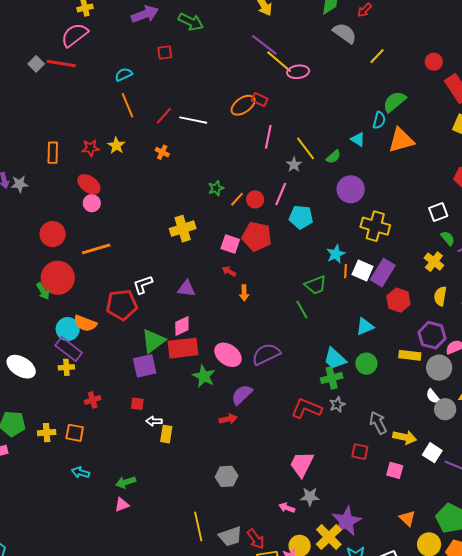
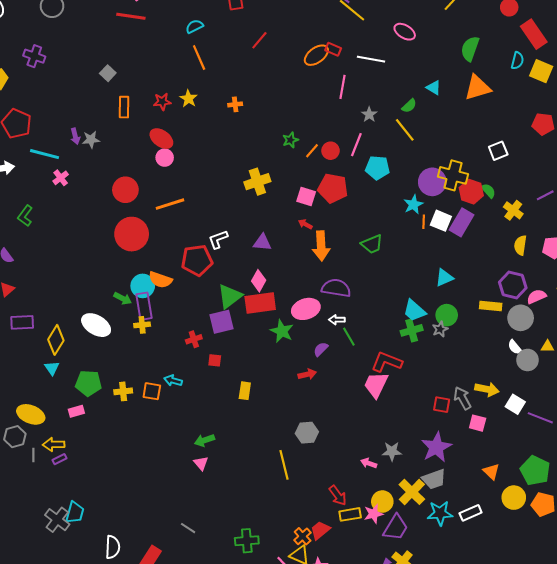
gray square: (36, 64) -> (108, 73), moved
pink ellipse: (298, 72) -> (405, 32), moved, turned 40
green semicircle: (394, 102) -> (470, 49), turned -30
red line: (164, 116) -> (259, 40), moved
white line: (193, 120) -> (371, 59), moved
cyan semicircle: (379, 120) -> (517, 61), moved
yellow line: (306, 148) -> (405, 130), moved
orange cross: (162, 152) -> (235, 104), turned -32
purple circle: (351, 189) -> (432, 182), moved
white square: (438, 212) -> (498, 151), moved
green semicircle: (448, 238) -> (488, 191), moved
green trapezoid: (316, 285) -> (372, 244), moved
green arrow: (43, 291) -> (123, 298), moved, turned -30
orange arrow: (244, 293) -> (321, 246), size x1.8
red hexagon: (398, 300) -> (471, 192), moved
green line: (302, 309) -> (349, 337), moved
pink diamond: (182, 326) -> (259, 281), turned -35
purple rectangle: (69, 349) -> (144, 306), turned 44
purple semicircle: (266, 354) -> (336, 288), moved, turned 36
pink ellipse: (228, 355) -> (306, 309), turned -52
purple semicircle: (242, 395) -> (321, 349), size x0.7
red cross: (93, 400) -> (194, 339), moved
gray star: (337, 405) -> (440, 329), moved
white arrow: (154, 421) -> (337, 320), moved
gray arrow: (378, 423) -> (462, 398), moved
pink trapezoid: (302, 464) -> (376, 385), moved
cyan arrow: (81, 472) -> (173, 381), moved
pink triangle: (122, 505) -> (201, 463), turned -49
purple star: (346, 521) -> (436, 447), moved
yellow line: (198, 526) -> (284, 465), moved
gray trapezoid: (230, 536) -> (434, 479), moved

